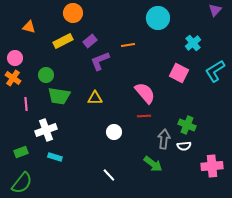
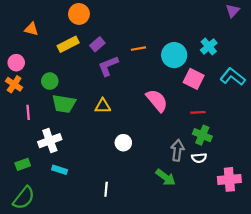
cyan circle: (158, 18) -> (174, 55), moved
cyan L-shape: (215, 71) -> (233, 77), turned 70
red line: (144, 116) -> (198, 112), moved
white line: (109, 175) -> (106, 189), moved, turned 48

